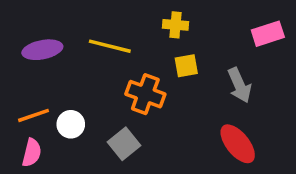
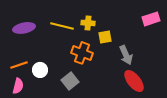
yellow cross: (176, 25) -> (88, 23), moved
gray arrow: (239, 85) -> (126, 55), moved

